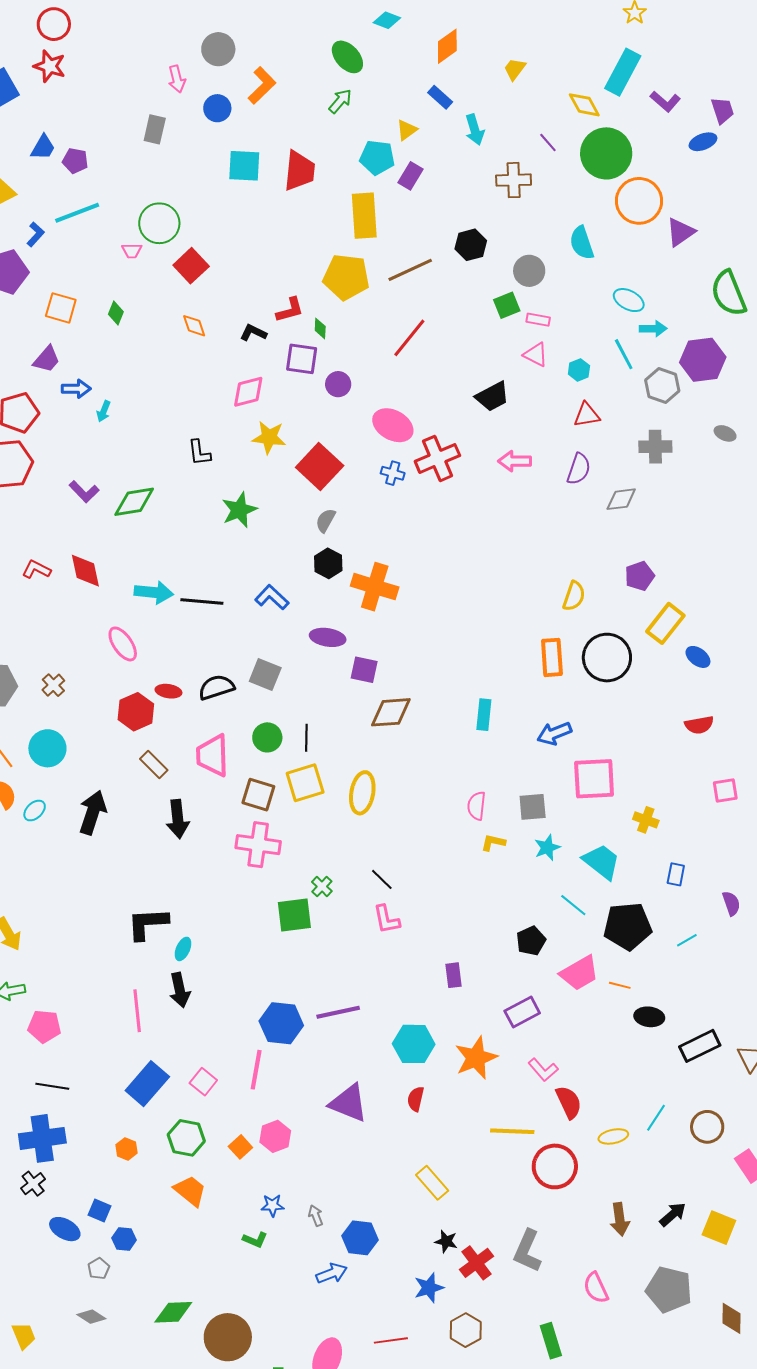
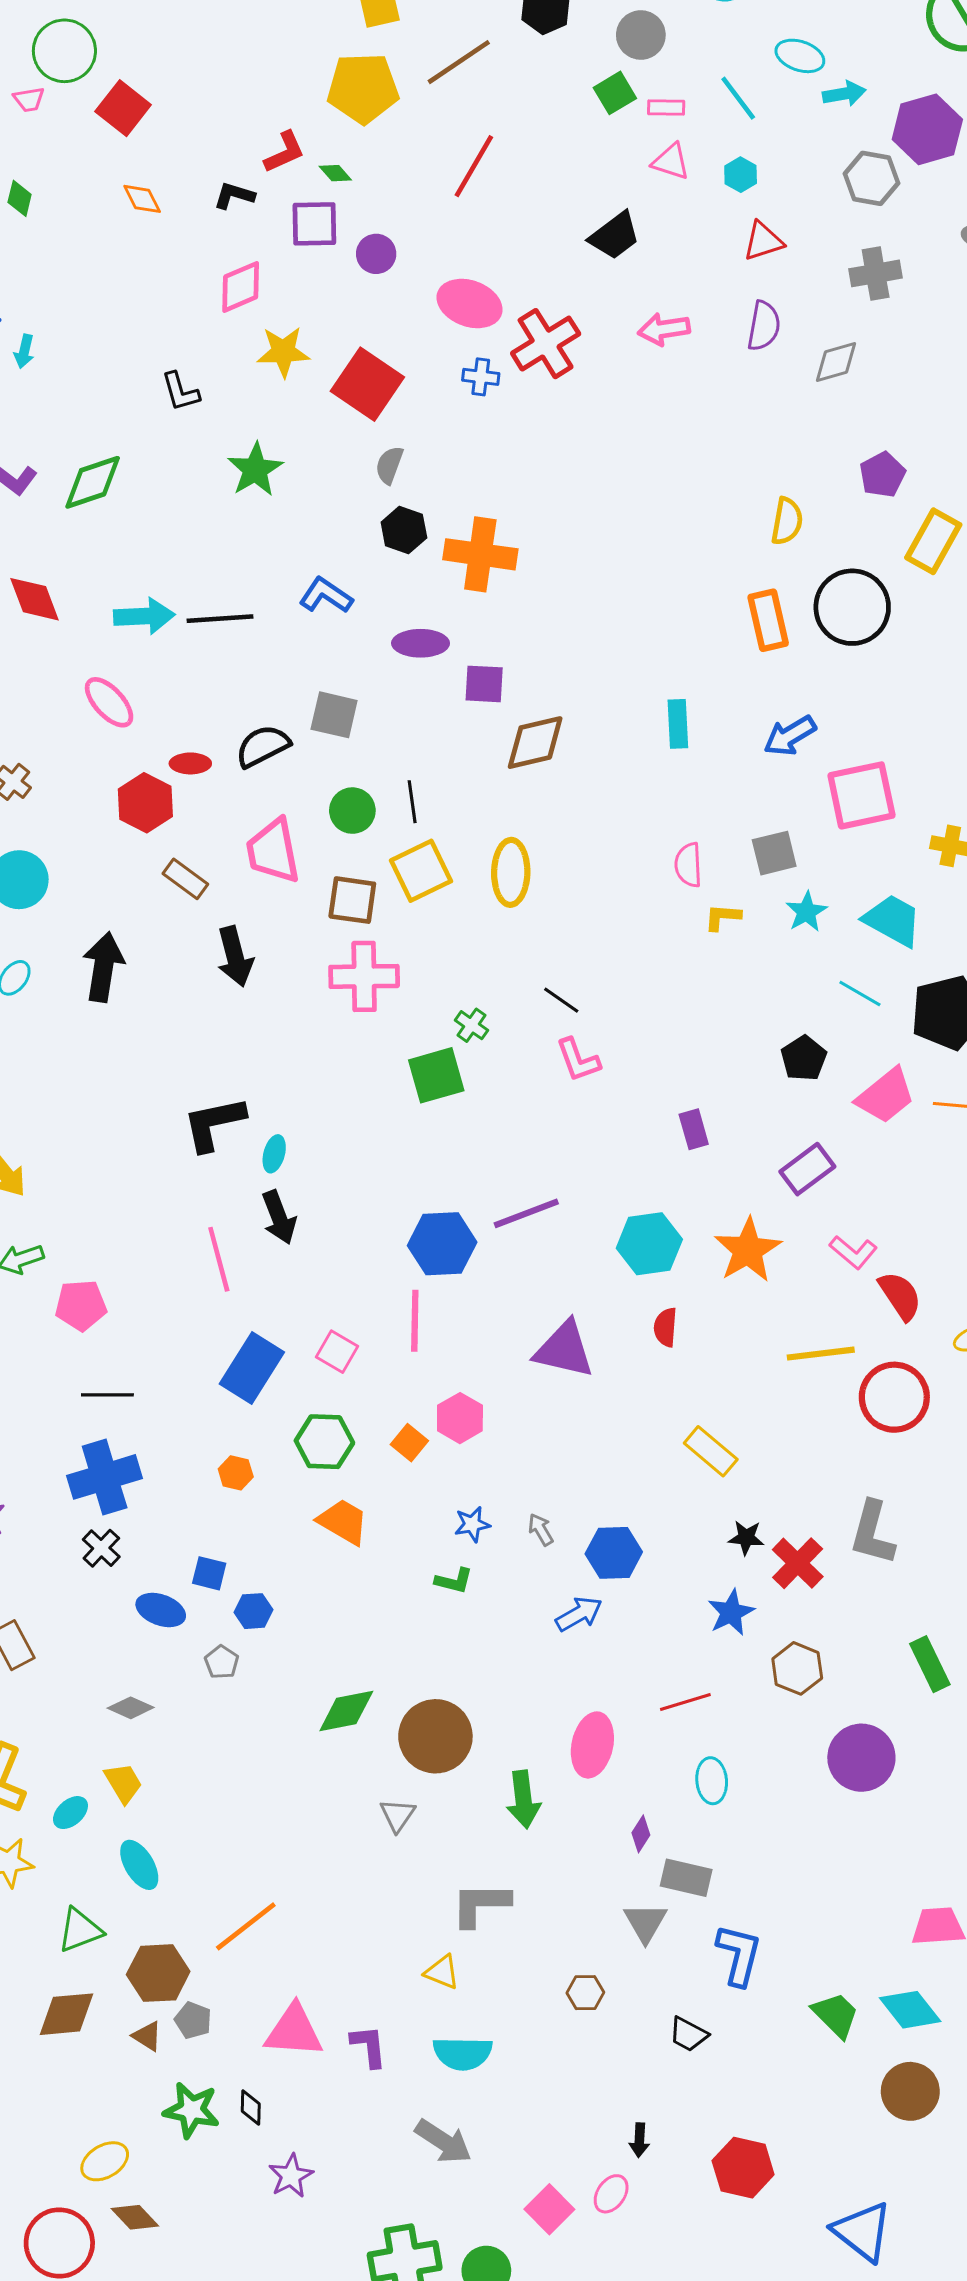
green diamond: (320, 328) -> (335, 173), turned -35
cyan line: (624, 354) -> (738, 98), moved
gray diamond: (91, 1317) -> (131, 1708), moved

